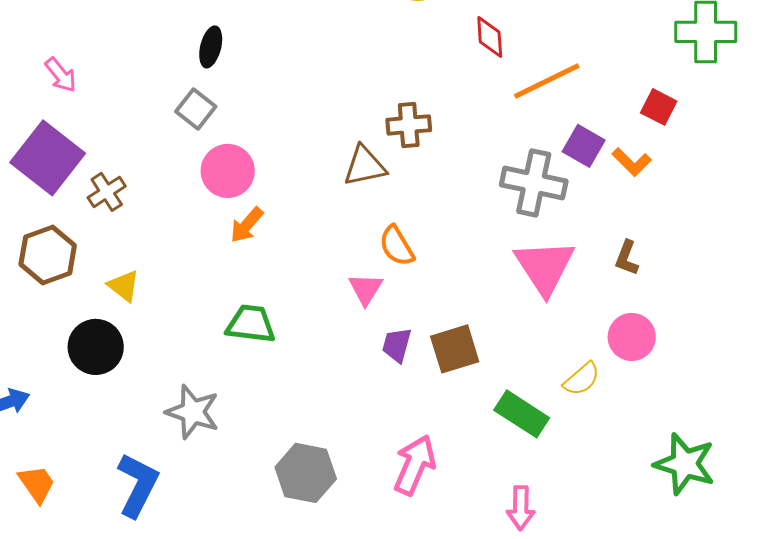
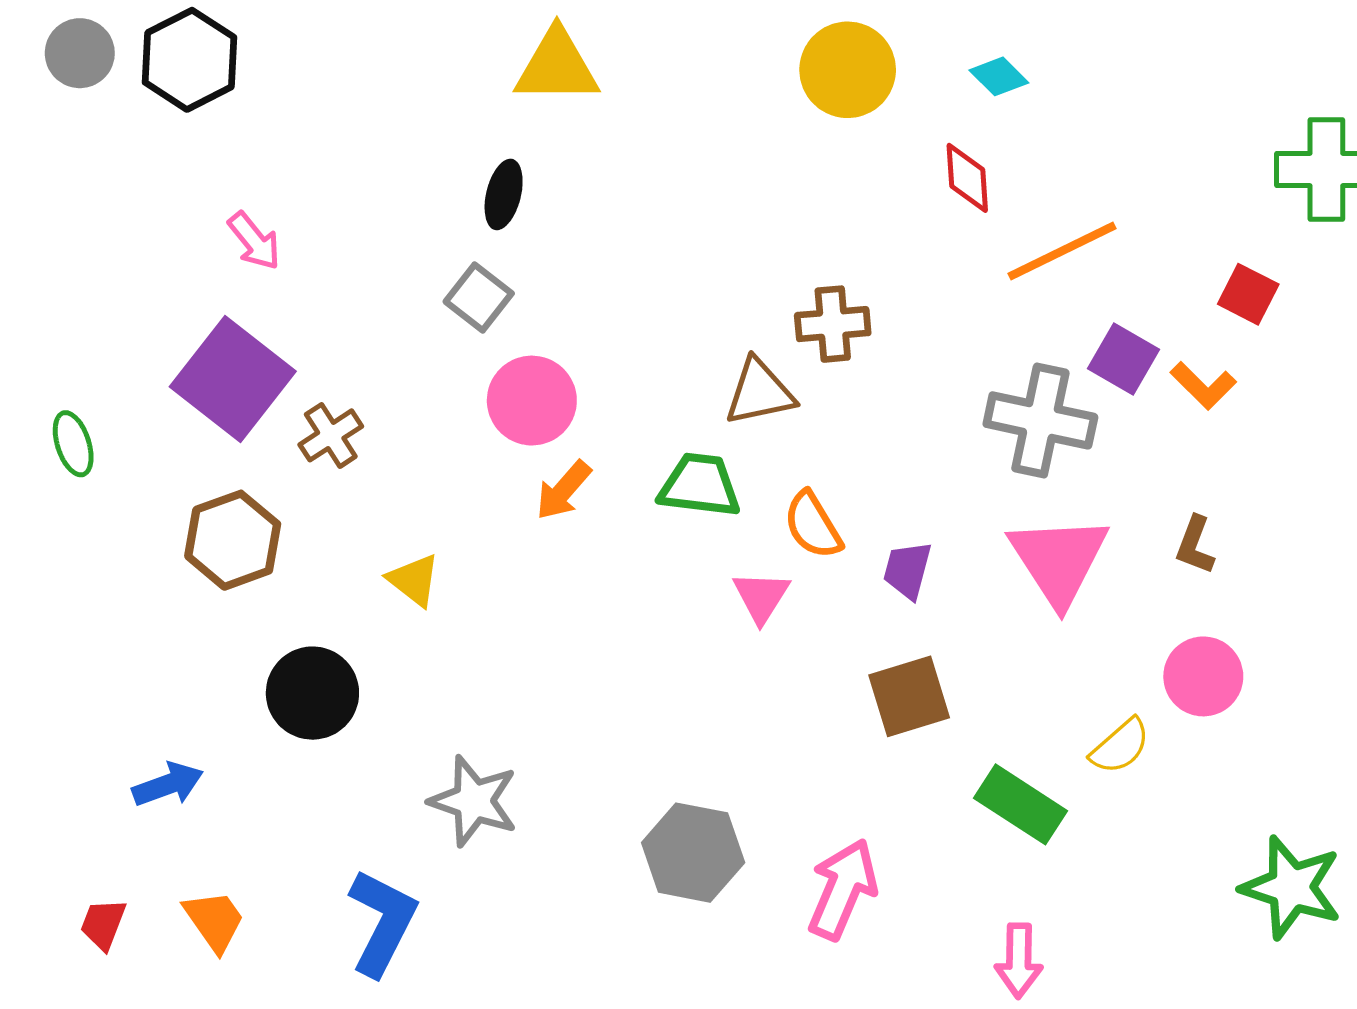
yellow triangle: (124, 286) -> (414, 580), moved
green trapezoid: (251, 324) -> (700, 485), moved
purple trapezoid: (397, 345) -> (907, 570), moved
gray hexagon: (306, 473) -> (693, 853), moved

